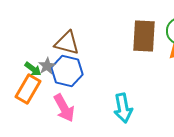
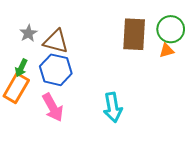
gray star: (47, 66) -> (28, 33), moved
green arrow: (33, 69) -> (21, 68), turned 78

